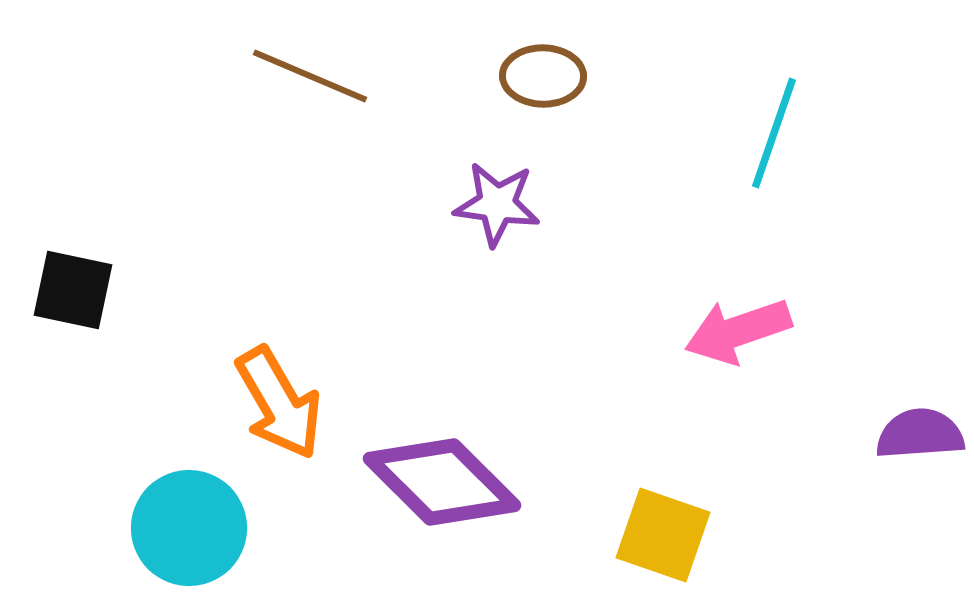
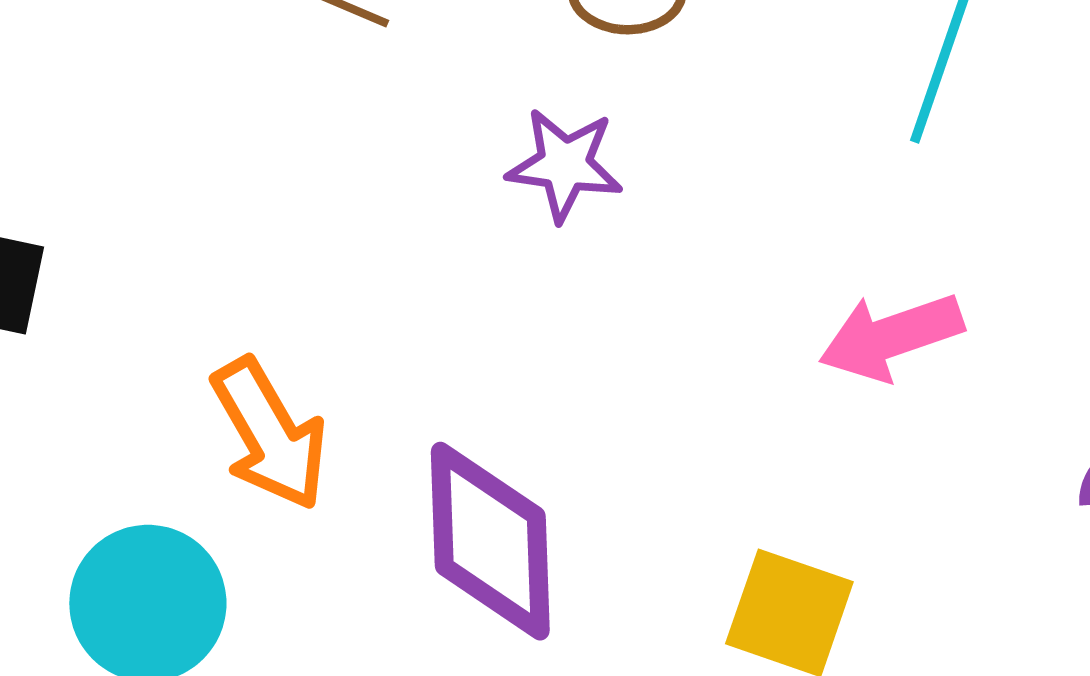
purple diamond: (442, 482) -> (490, 541), turned 43

